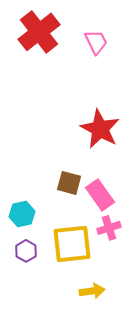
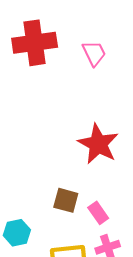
red cross: (39, 32) -> (35, 43), turned 30
pink rectangle: (100, 195) -> (98, 213), size x0.7

